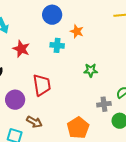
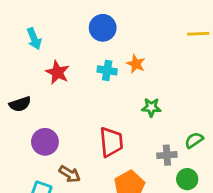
orange star: (77, 31) -> (136, 64), moved
red trapezoid: (42, 85) -> (111, 142), moved

